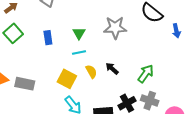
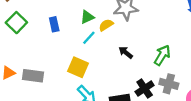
green triangle: (79, 33) -> (87, 17), turned 40
cyan line: (79, 52) -> (89, 38), turned -32
yellow semicircle: (91, 71) -> (106, 25), moved, turned -88

